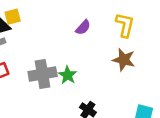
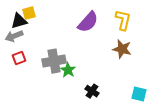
purple semicircle: (83, 27) -> (88, 22), size x1.6
green star: (68, 75) -> (68, 70), moved

